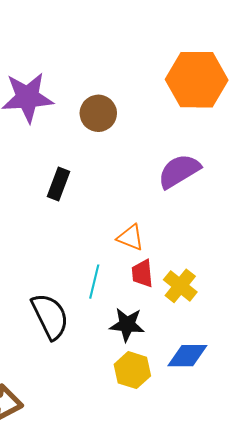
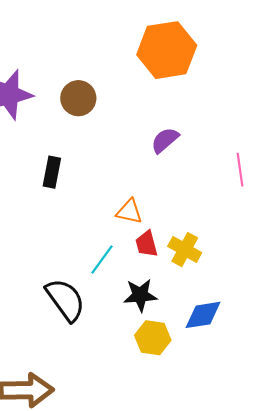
purple semicircle: (179, 171) -> (165, 140), size x0.7
cyan line: (94, 282) -> (102, 259), turned 32

